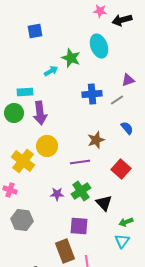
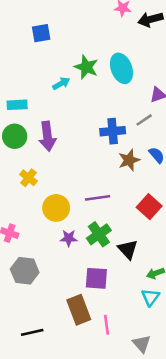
cyan ellipse: (99, 46) -> (121, 68), moved
cyan rectangle: (25, 92) -> (17, 105), moved
blue cross: (92, 94) -> (113, 131), moved
brown star: (96, 140) -> (129, 160), moved
yellow circle: (47, 146) -> (56, 208), moved
yellow cross: (23, 161) -> (28, 178), moved, size x0.6

